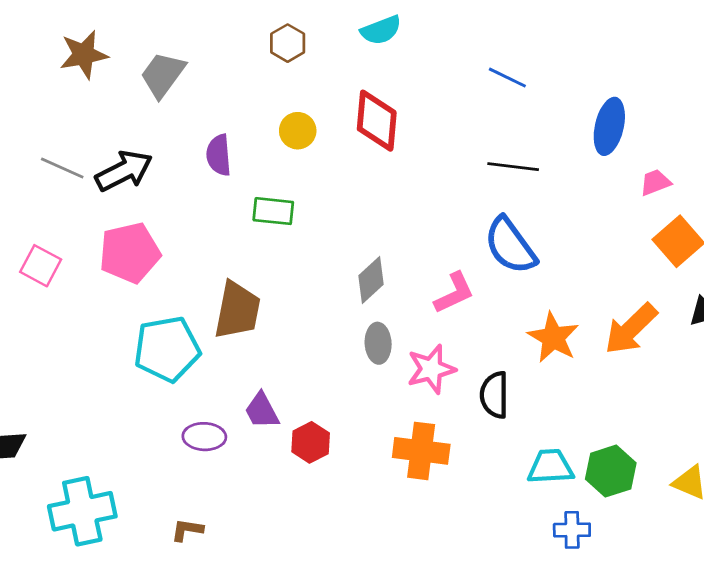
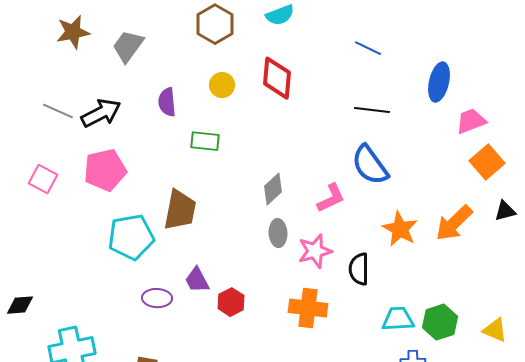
brown hexagon: (288, 43) -> (215, 24), size x1.5
pink trapezoid: (655, 182) -> (471, 121), size x1.4

